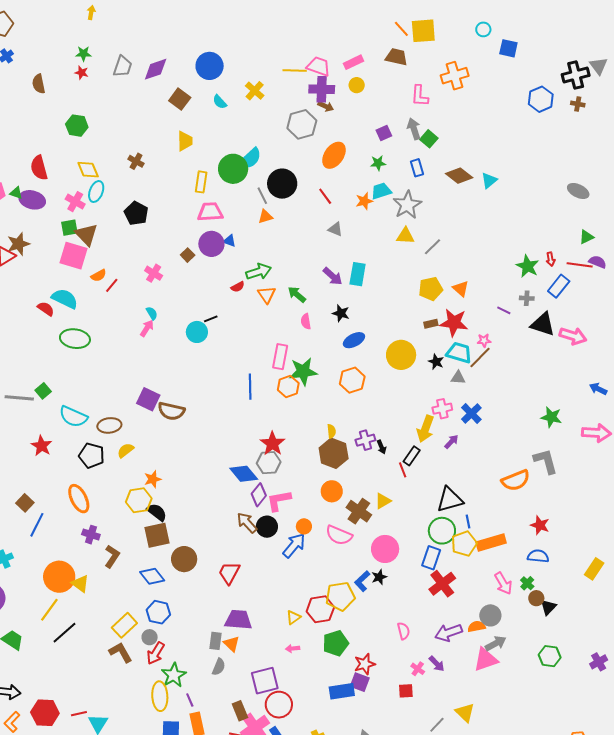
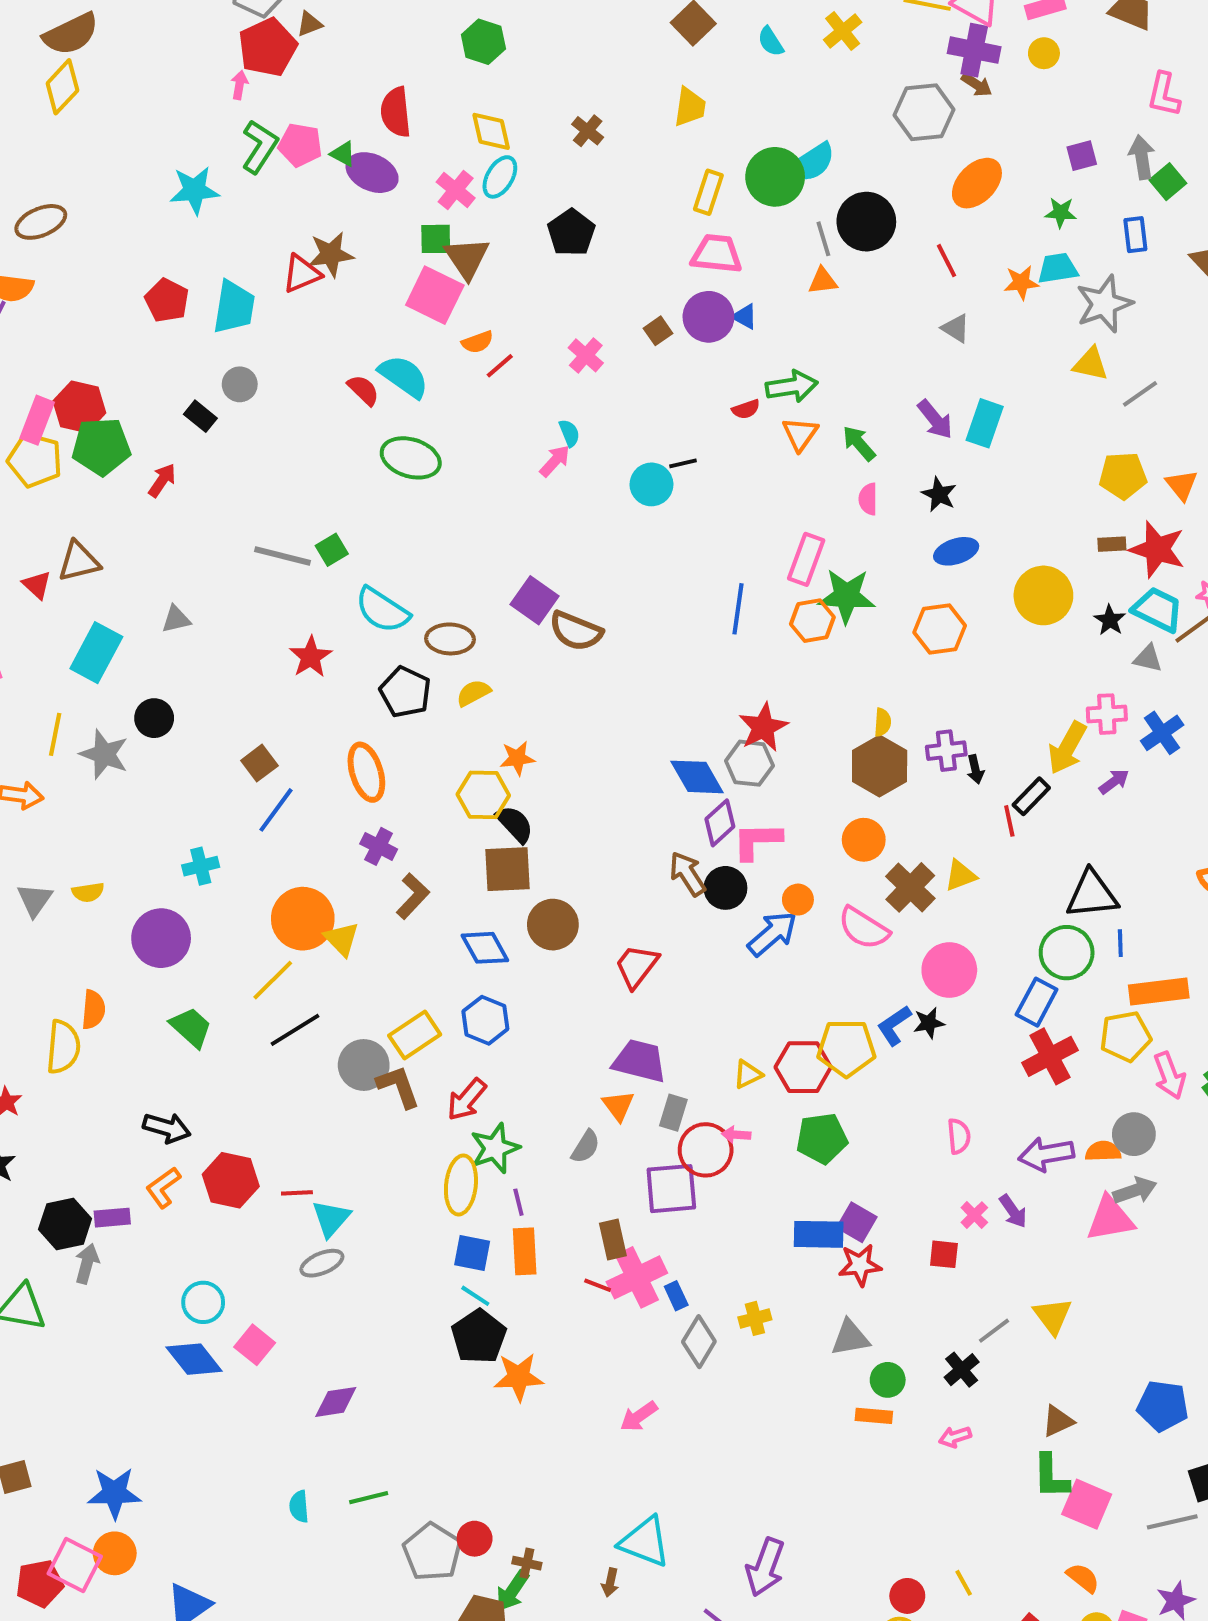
yellow pentagon: (464, 544) -> (1125, 1036), moved
gray circle: (150, 637) -> (364, 1065), moved, size x1.6
gray rectangle: (216, 641) -> (673, 1113), moved
red star: (365, 664) -> (860, 1265), moved
red circle: (279, 705) -> (706, 1150), moved

